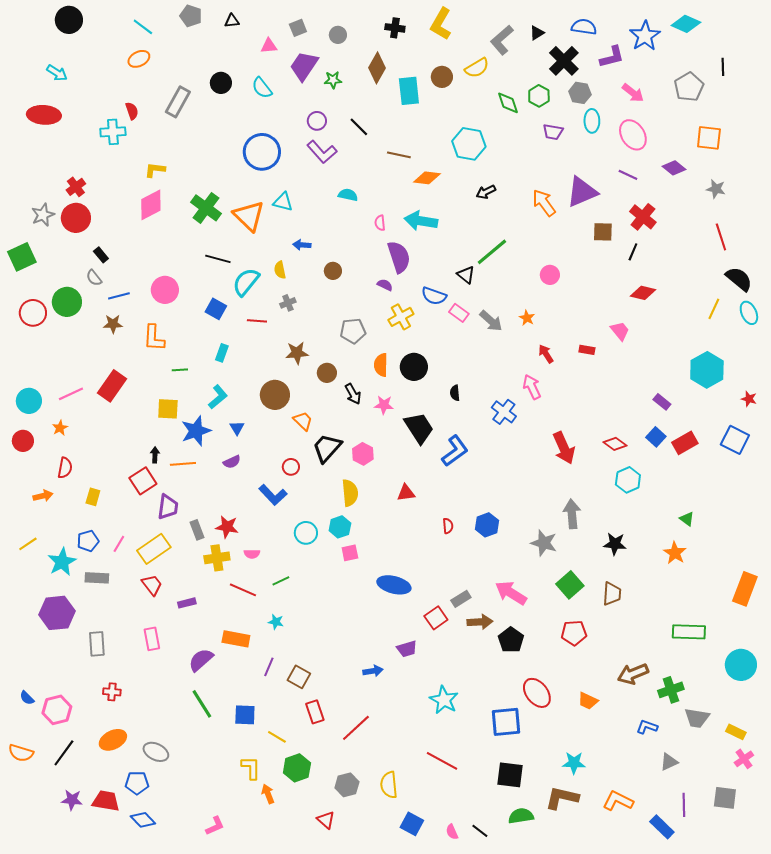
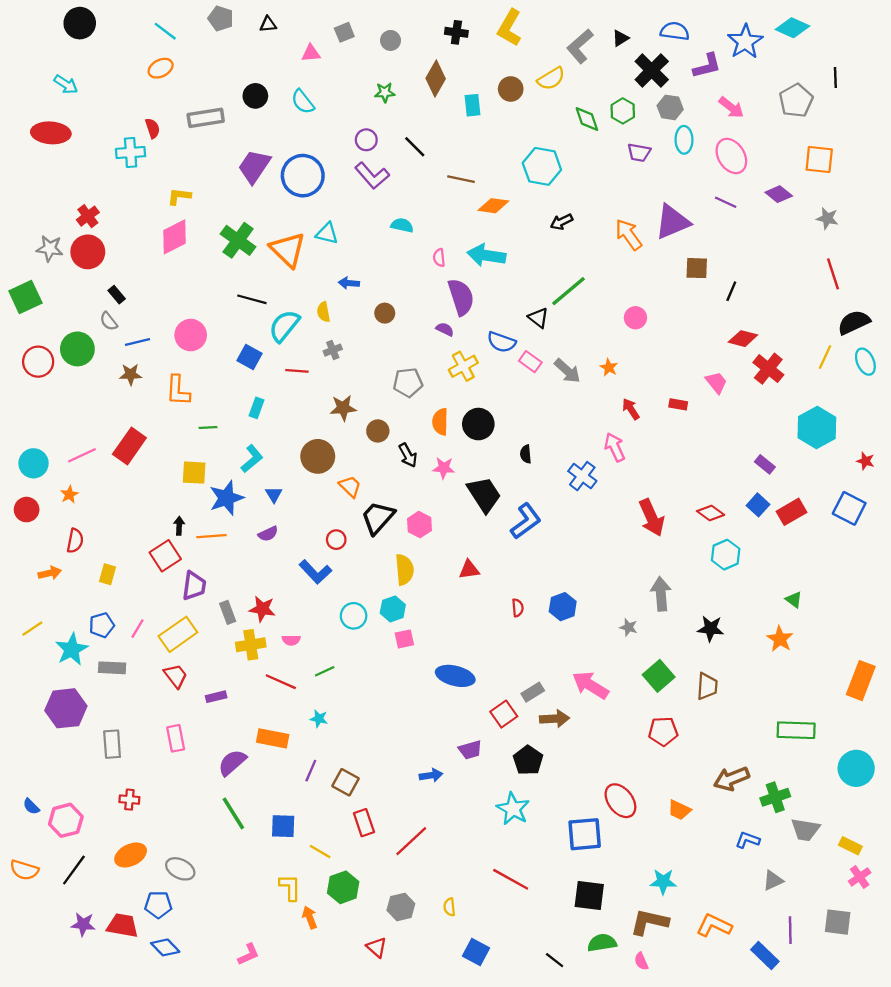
purple trapezoid: (304, 66) -> (254, 166), moved
cyan rectangle: (409, 91) -> (473, 105), size x0.7
gray rectangle: (178, 102) -> (206, 118), turned 52
gray star: (43, 215) -> (50, 248), turned 30
red cross: (643, 217) -> (768, 369), moved
black semicircle: (739, 279) -> (854, 322), turned -64
gray star: (544, 543) -> (629, 627), size x0.6
black pentagon: (511, 640) -> (528, 760), moved
yellow semicircle: (389, 785) -> (449, 907), size x0.6
pink semicircle: (452, 832) -> (641, 961), moved

